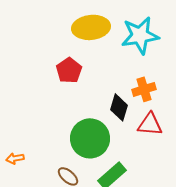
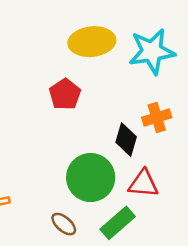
red triangle: (150, 124) -> (143, 184), moved

